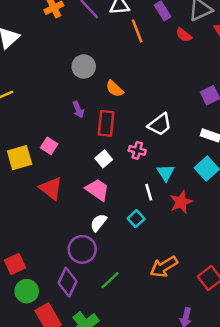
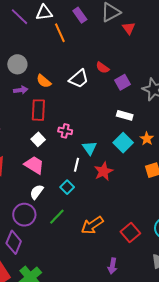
red semicircle: (184, 35) -> (103, 68), moved
purple arrow: (78, 110) -> (21, 90), moved, turned -72
white trapezoid: (160, 124) -> (79, 79), moved
white line: (149, 192) -> (76, 165), turned 32
green line: (110, 280) -> (57, 217), moved

